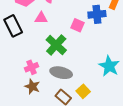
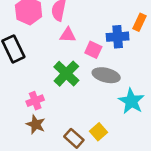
pink triangle: (41, 18) -> (68, 35), moved
gray ellipse: (61, 73) -> (106, 75), moved

